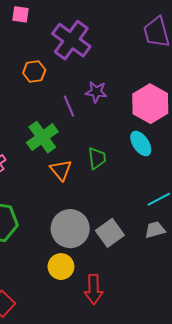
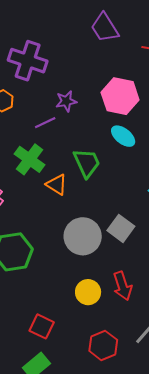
purple line: (69, 106) -> (45, 123), turned -75
green trapezoid: (97, 158) -> (87, 163), size x1.4
yellow circle: (61, 267) -> (88, 292), moved

